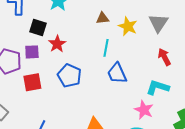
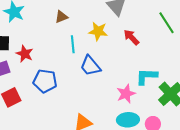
yellow star: (128, 26) -> (98, 31), moved
cyan L-shape: (158, 87) -> (147, 76), moved
pink star: (144, 110) -> (126, 94), turned -30

